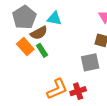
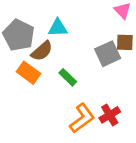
green rectangle: (42, 50) -> (68, 77), moved
gray square: (90, 62) -> (108, 54), moved

